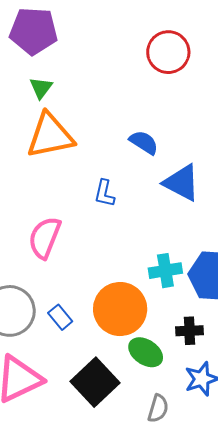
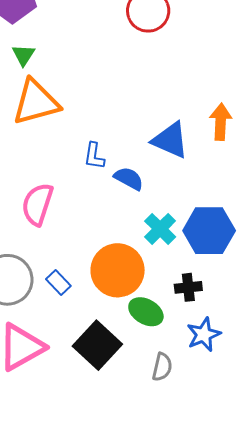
blue semicircle: (144, 142) -> (129, 178), moved
cyan cross: (165, 271) -> (160, 229), turned -32

